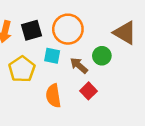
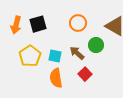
orange circle: (68, 29) -> (78, 23), moved, size x0.7
cyan square: (52, 56) -> (55, 56), moved

